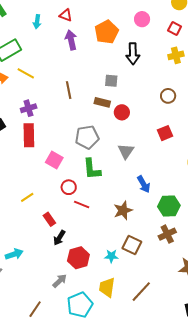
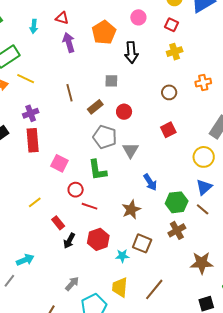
brown rectangle: (102, 102) -> (95, 107), moved, turned -49
gray pentagon: (87, 137) -> (105, 137), moved, turned 30
red hexagon: (78, 258) -> (98, 239), moved

